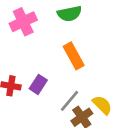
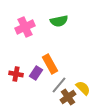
orange rectangle: (74, 56) -> (50, 64), moved

